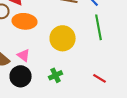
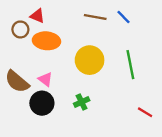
green line: (98, 27) -> (130, 65), moved
red line: (100, 78) -> (145, 112), moved

